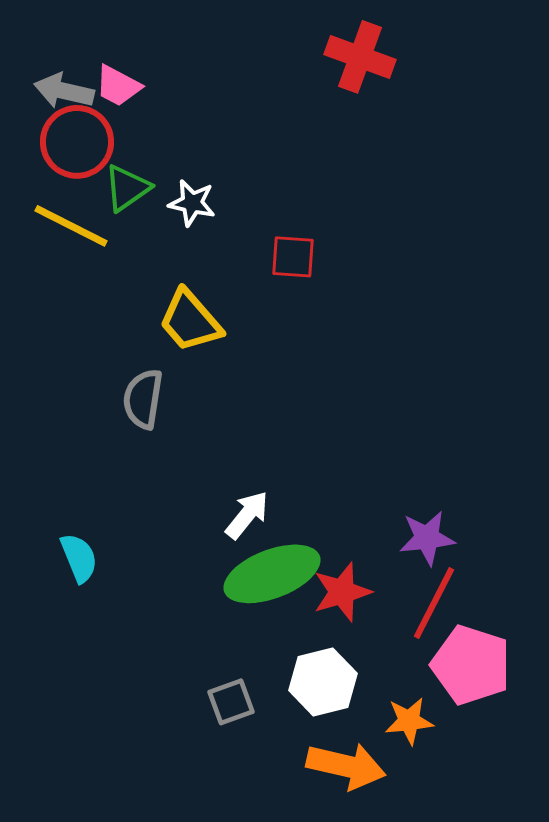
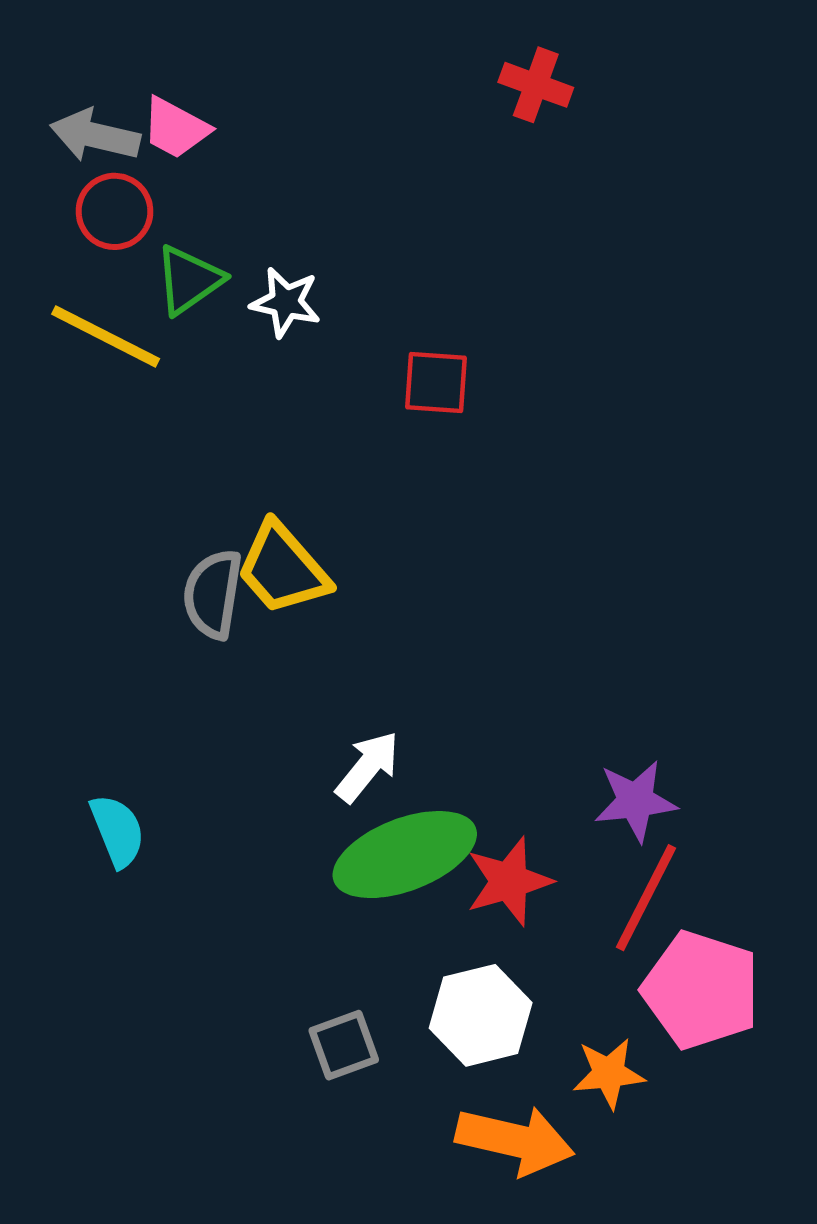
red cross: (360, 57) -> (536, 85), size x0.7
red circle: (77, 142) -> (114, 211), size x0.7
yellow trapezoid: (190, 321) -> (283, 569), moved

